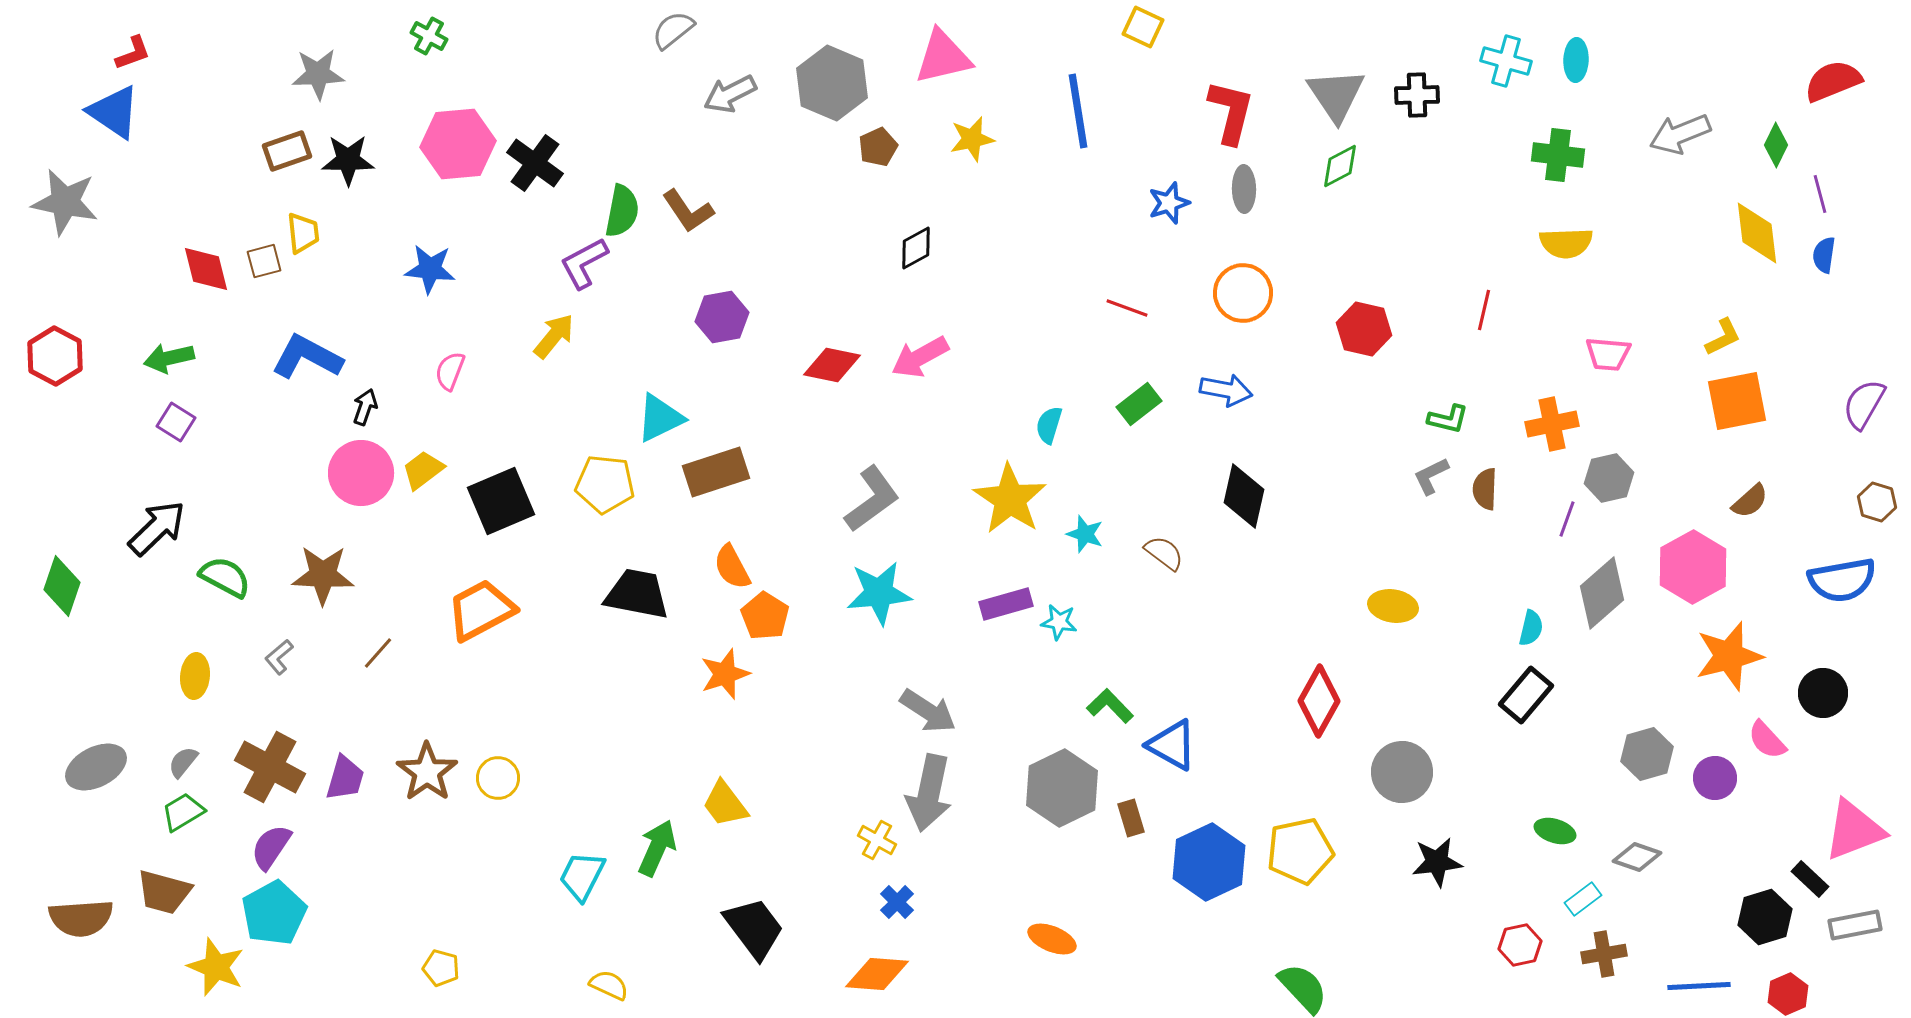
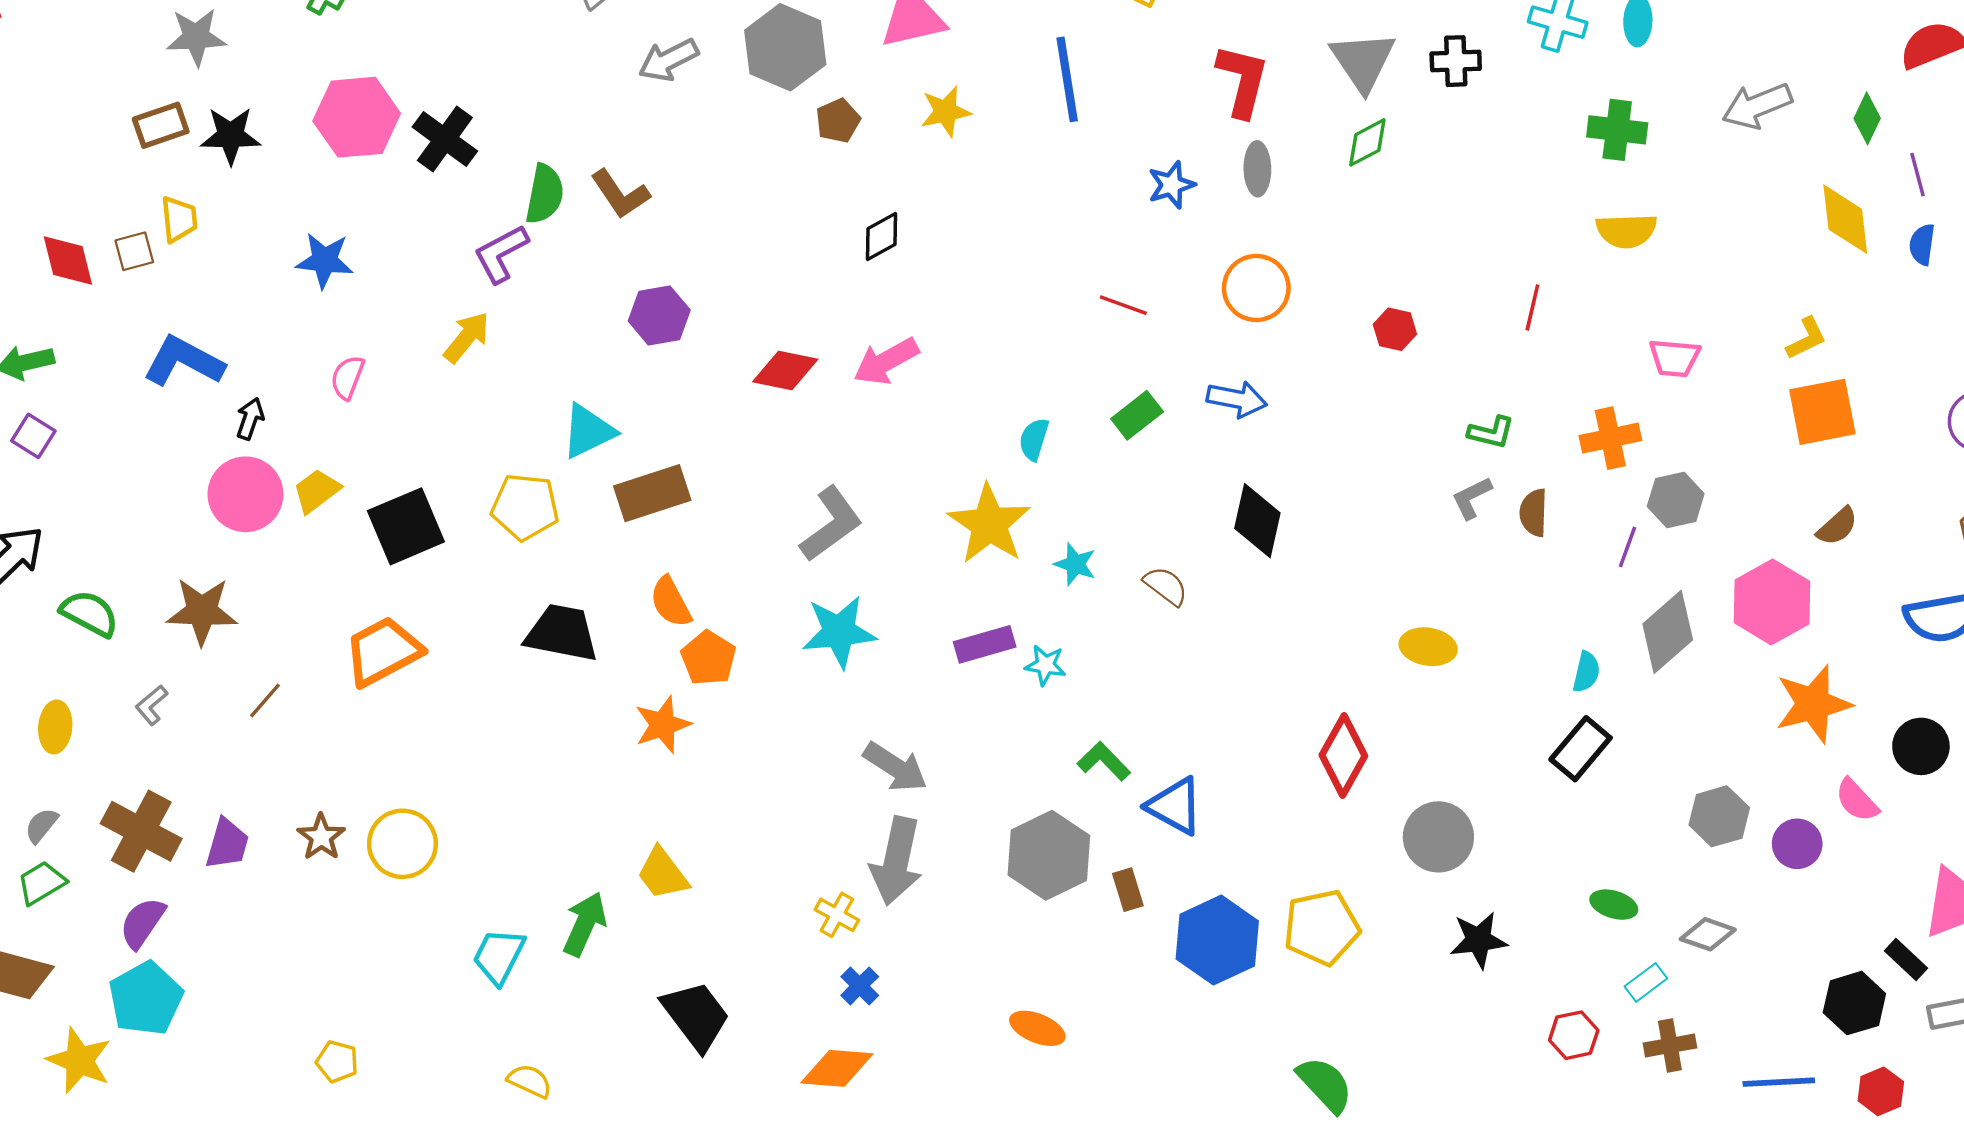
red hexagon: (1364, 329) -> (1395, 329), size x0.7
brown star: (427, 772) -> (321, 837), size x0.7
yellow circle: (498, 778) -> (402, 844), size x1.4

